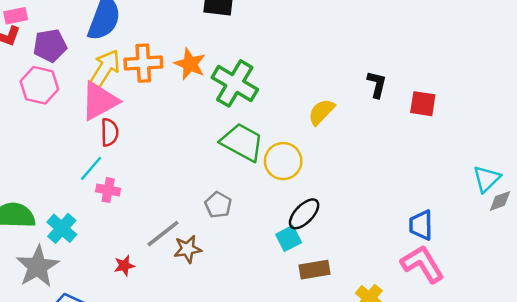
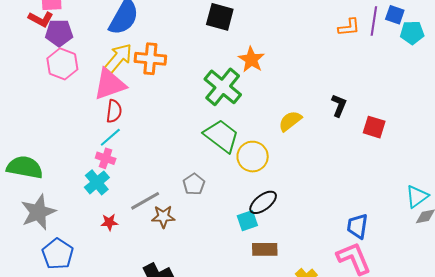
purple pentagon: (50, 46) -> (59, 33), moved
orange star: (190, 64) -> (251, 60), moved
cyan line: (91, 168) -> (110, 137), moved
cyan cross: (62, 228) -> (97, 182), moved

